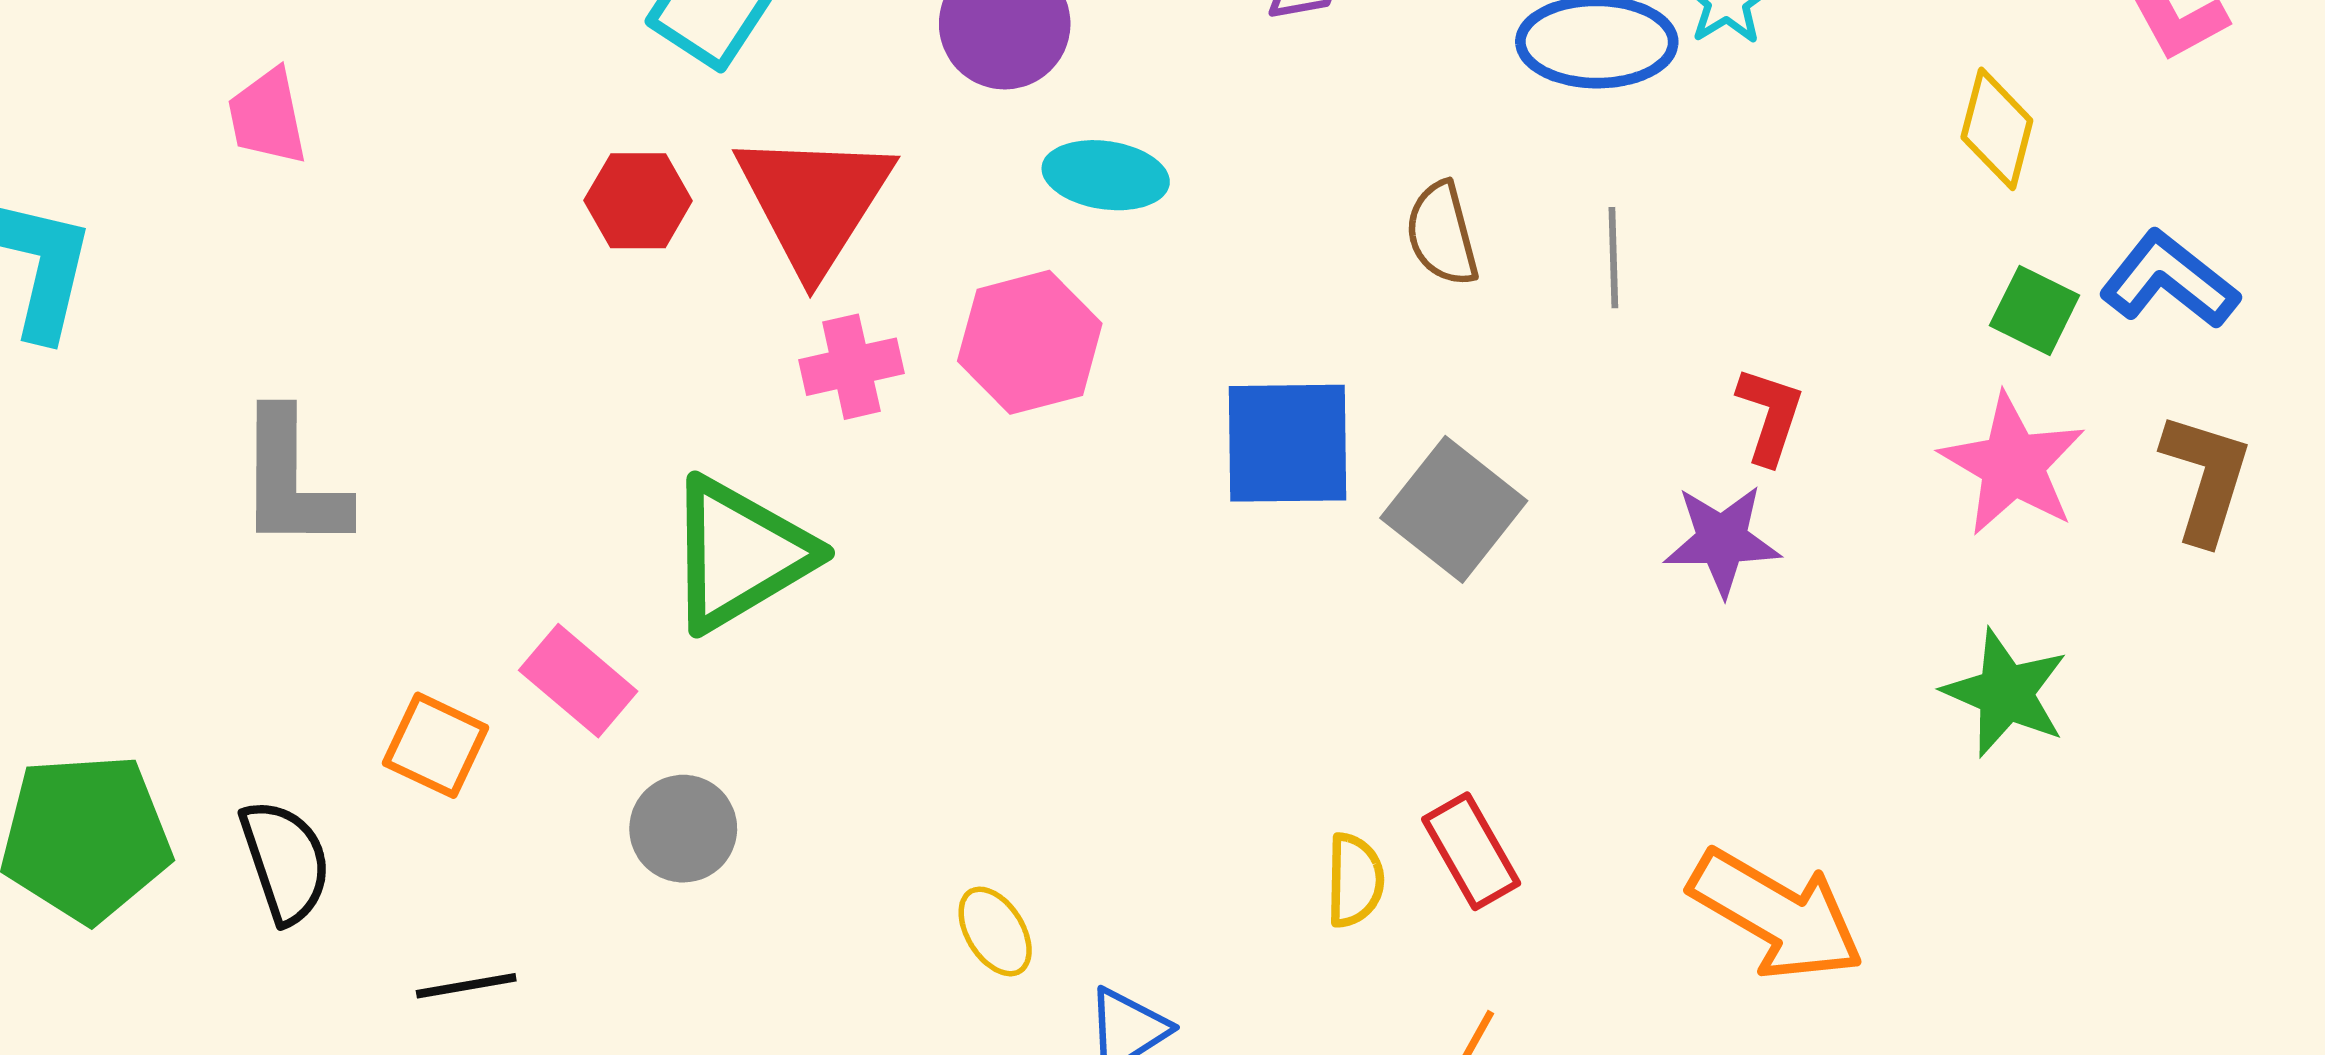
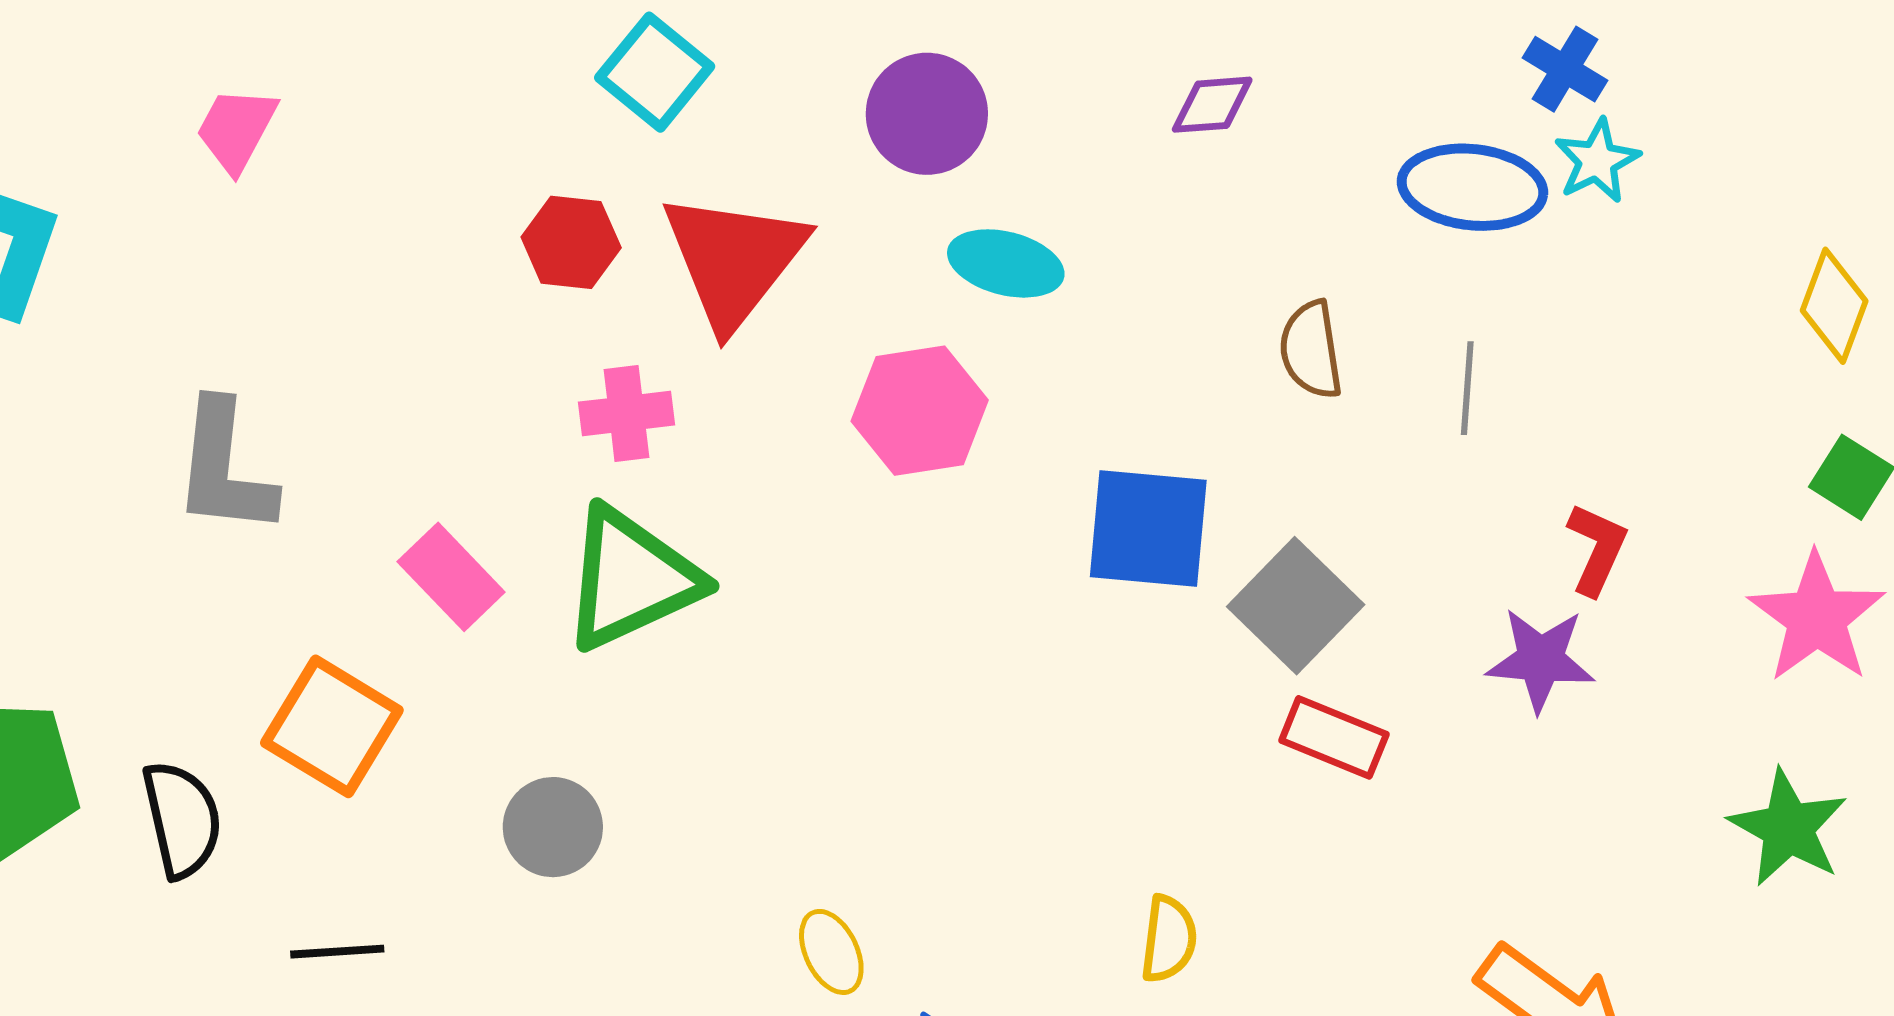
pink trapezoid: (267, 117) -> (236, 129), turned 34
pink cross: (851, 367) -> (627, 414), moved
pink rectangle: (578, 681) -> (451, 577), moved
orange square: (436, 745) -> (332, 726), size x1.4
red rectangle: (1471, 851) -> (1334, 737), moved, turned -44

